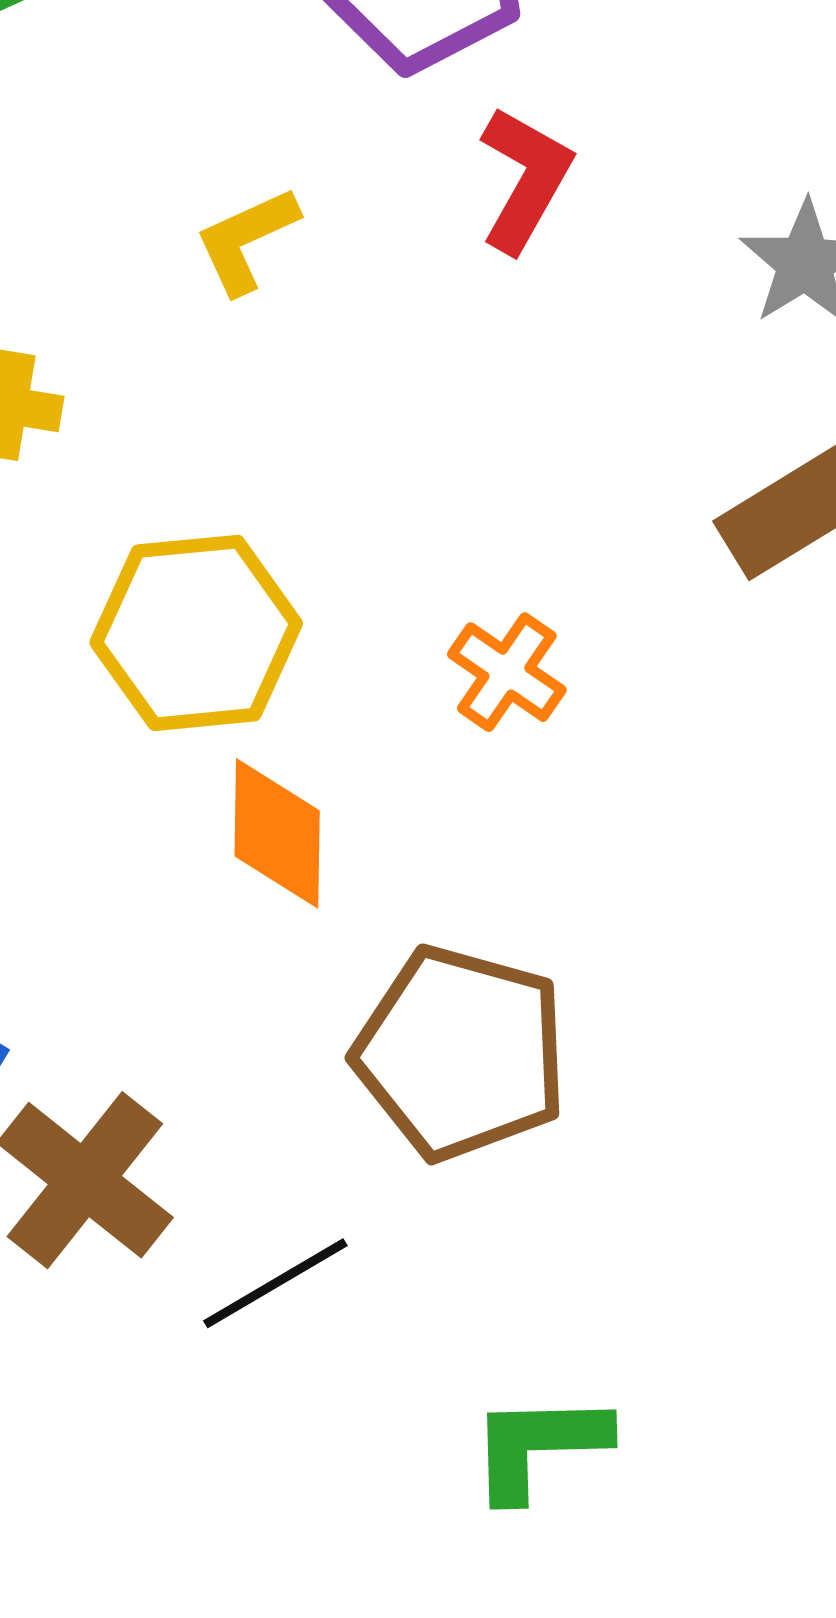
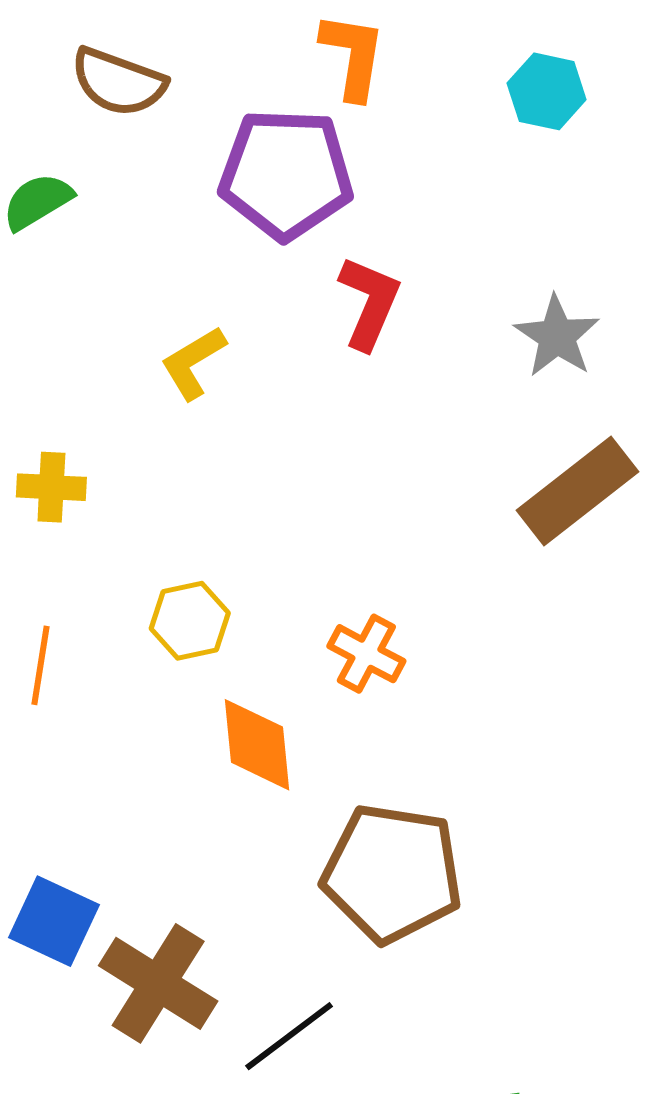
yellow hexagon: (196, 633) -> (190, 621), size x0.6
orange cross: (507, 672) -> (366, 654), moved

